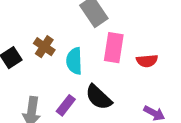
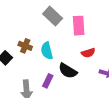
pink rectangle: (114, 48) -> (79, 26), moved
red semicircle: (147, 61) -> (88, 53), moved

